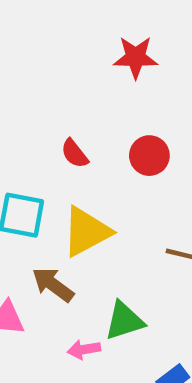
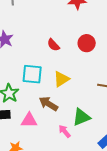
yellow triangle: (86, 232) -> (61, 79), size x0.7
pink arrow: (84, 350) -> (65, 131), turned 64

